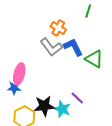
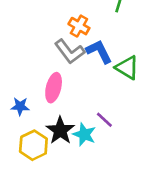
pink ellipse: (19, 74) -> (54, 88), moved
black star: (44, 106) -> (60, 130), turned -30

